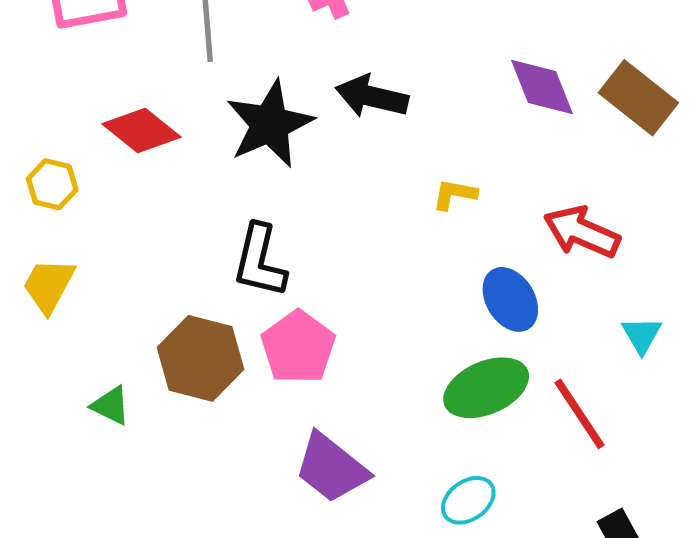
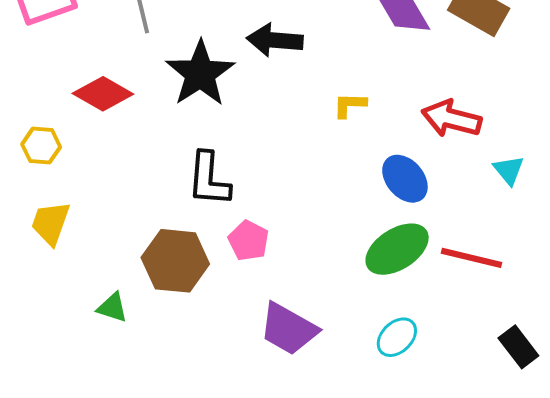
cyan triangle: (642, 335) -> (509, 170), moved
pink pentagon: (298, 347) -> (249, 241), size x0.7
red line: (580, 414) -> (471, 258), turned -34

